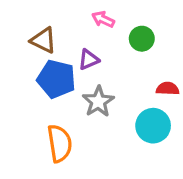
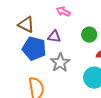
green circle: (142, 39) -> (89, 35), moved
purple triangle: (89, 60) -> (54, 37), turned 32

